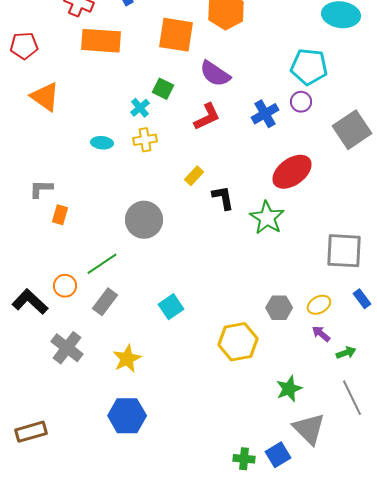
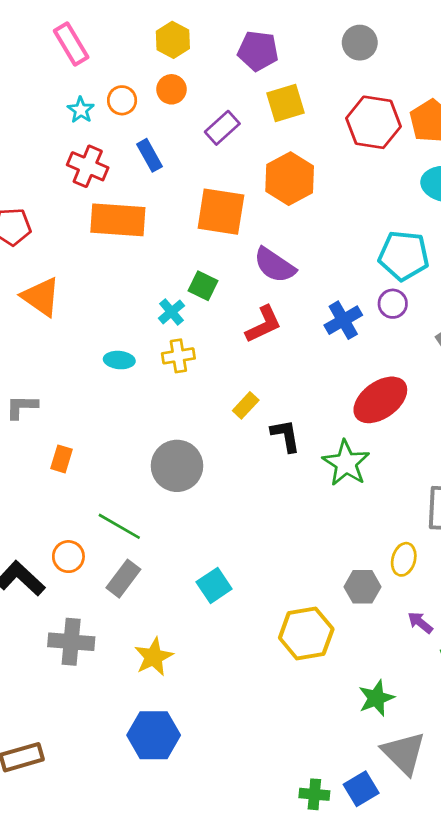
gray L-shape: (41, 189) -> (22, 407), moved
green line: (102, 264) -> (119, 526), turned 64
yellow ellipse: (319, 305) -> (404, 559), moved, turned -45
gray cross: (67, 348) -> (71, 642), turned -32

